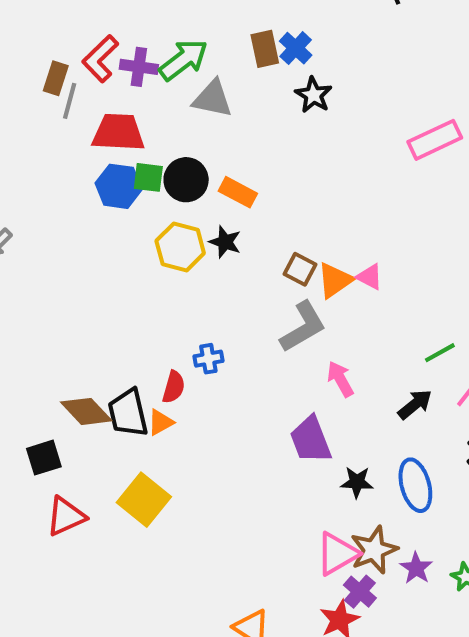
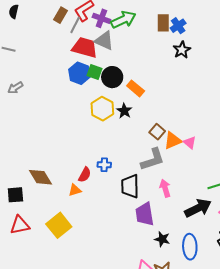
gray triangle: (212, 99) -> (104, 41), moved
gray line: (70, 101) -> (75, 25), moved
black arrow: (415, 404) -> (198, 208), size x1.5
black trapezoid: (128, 413) -> (130, 186), moved

